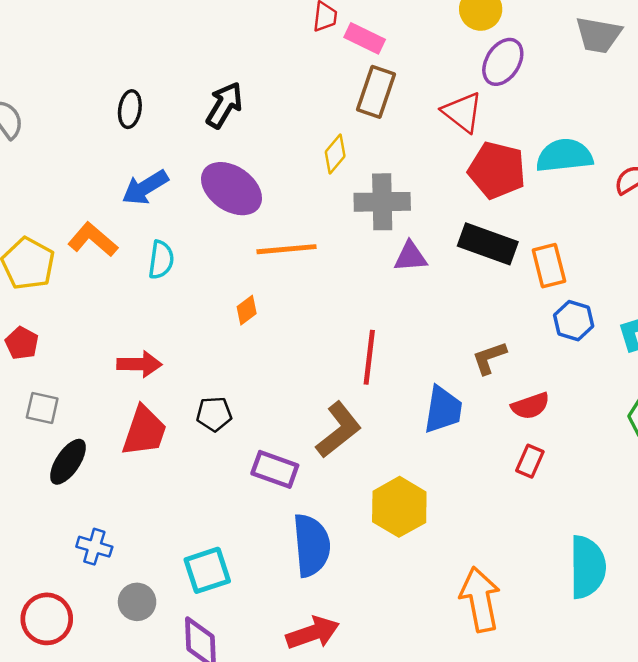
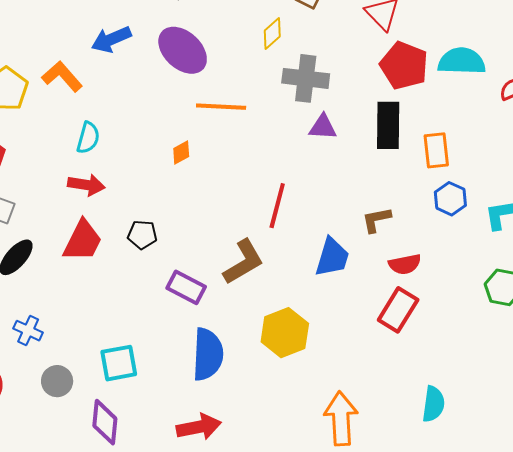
black rectangle: (488, 244) -> (388, 125), turned 63
cyan semicircle: (161, 260) -> (88, 138), moved
red rectangle: (530, 461) -> (398, 310), size x1.6
cyan semicircle: (587, 567) -> (433, 404), size x0.7

